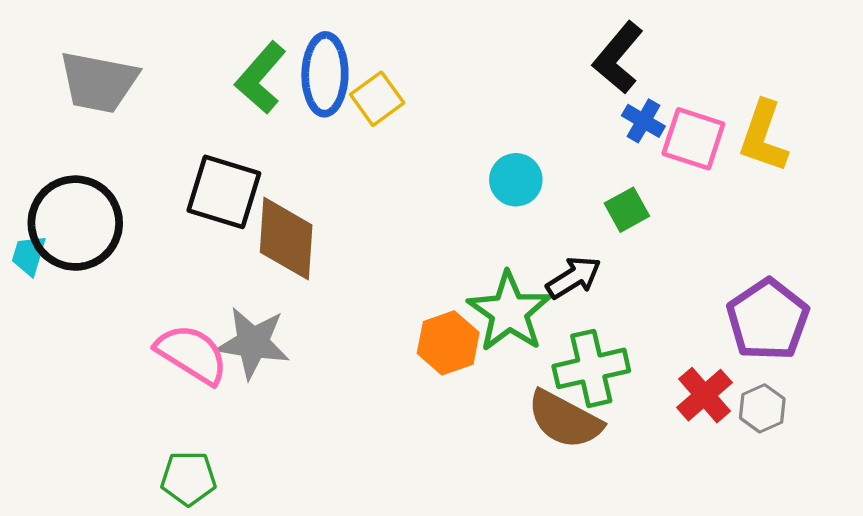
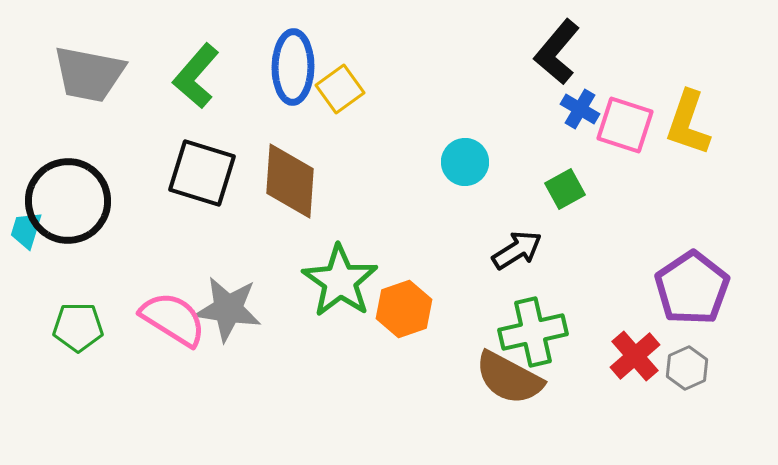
green L-shape: (261, 78) -> (196, 76), moved
brown diamond: (286, 239) -> (290, 181), moved
green star: (509, 312) -> (340, 281), moved
green pentagon: (188, 478) -> (78, 327), moved

